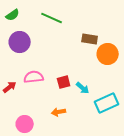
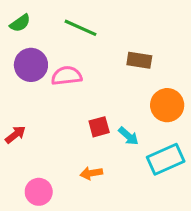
orange circle: (108, 54) -> (167, 105), moved
pink semicircle: (34, 77) -> (67, 76), moved

